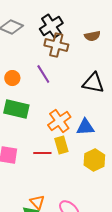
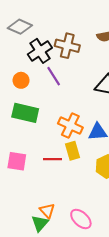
black cross: (51, 26) -> (40, 51), moved
orange cross: (59, 121) -> (70, 125), turned -30

